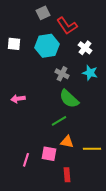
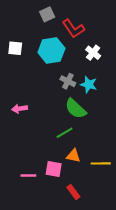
cyan star: (90, 73) -> (89, 84), moved
pink line: (26, 160) -> (28, 176), turned 72
red rectangle: (67, 175) -> (73, 192), turned -32

